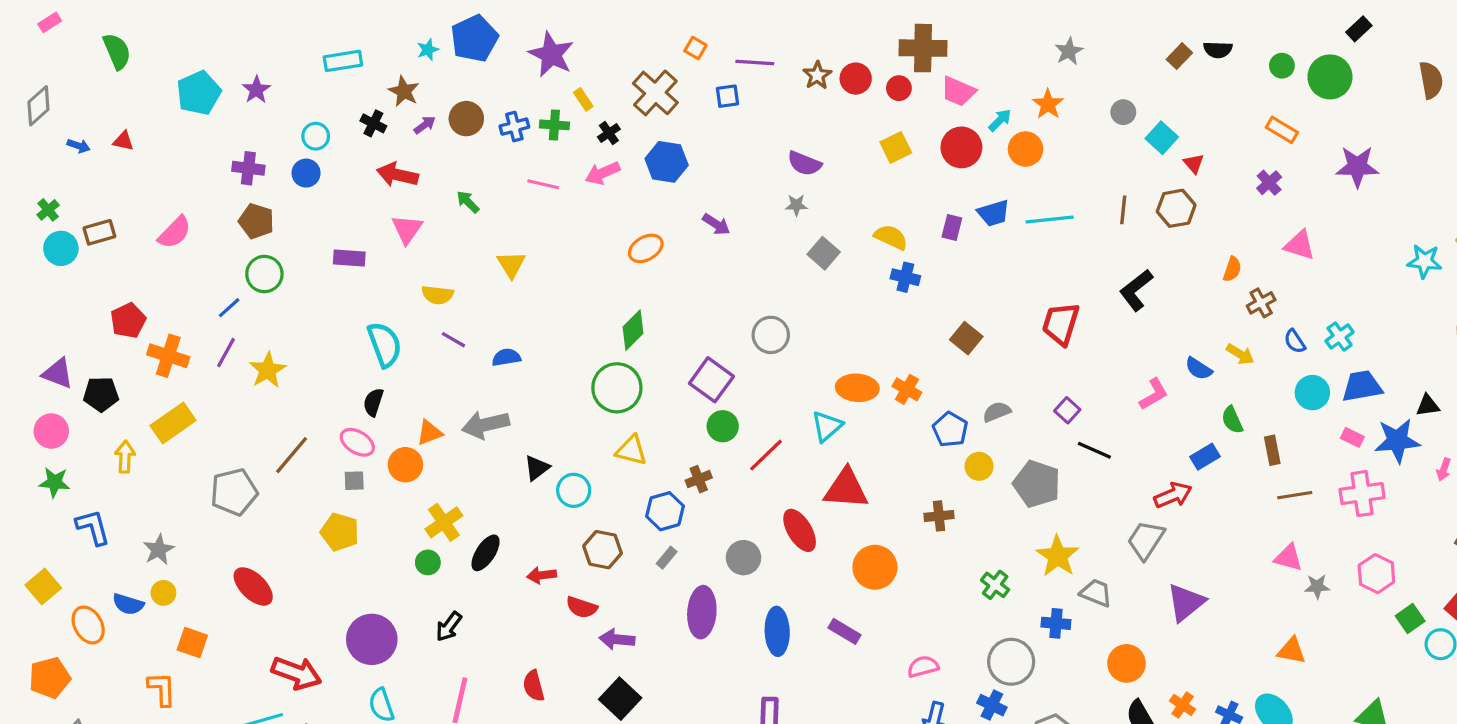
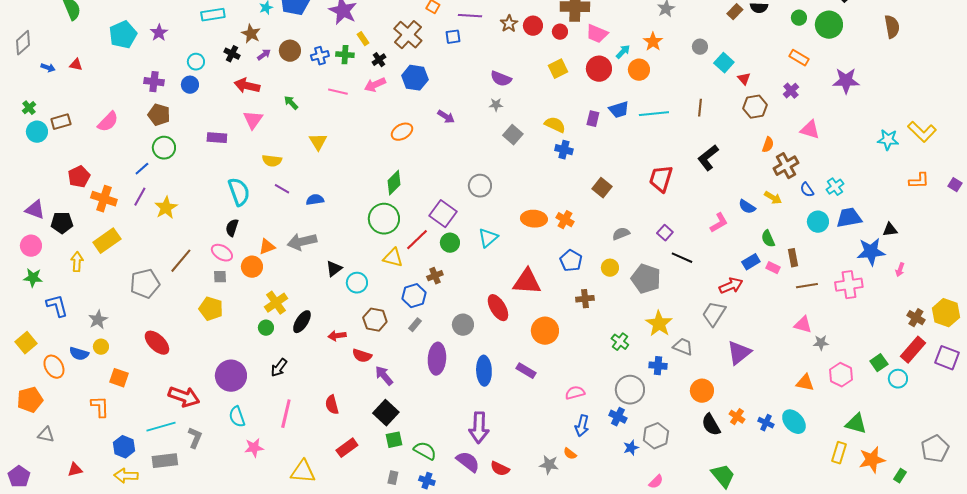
brown hexagon: (1176, 208) -> (755, 107), moved
brown cross: (1261, 303) -> (786, 166), size x1.4
cyan triangle: (827, 426) -> (488, 238), moved
blue pentagon: (950, 429) -> (571, 261), moved
pink rectangle: (1352, 437) -> (773, 268), moved
red line: (766, 455) -> (417, 240), moved
pink hexagon: (1376, 574) -> (841, 375), moved
purple arrow: (617, 639) -> (384, 376), turned 45

